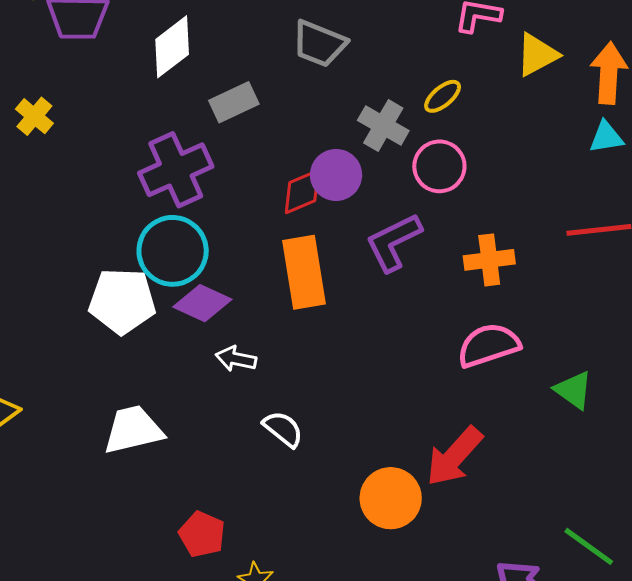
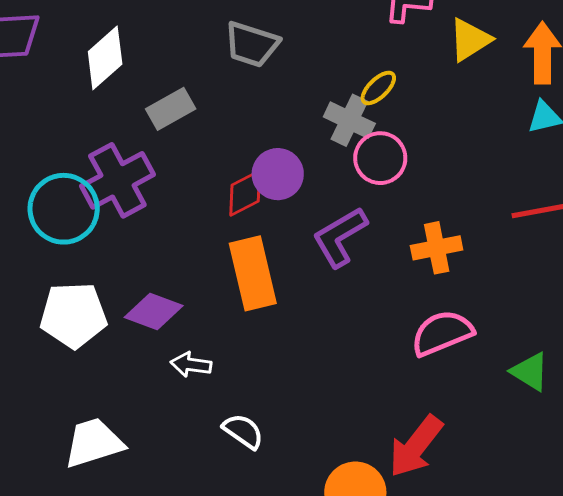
gray cross: (383, 126) -> (349, 120), moved
cyan circle: (173, 251) -> (64, 209), moved

